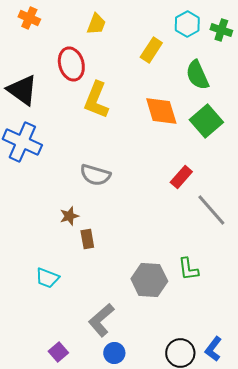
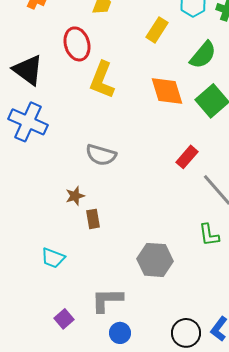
green semicircle: (197, 75) -> (203, 55), turned -116
green L-shape: (188, 269) -> (209, 235), moved
gray L-shape: (101, 320) -> (107, 300), turned 40
purple square: (58, 352) -> (64, 319), moved

